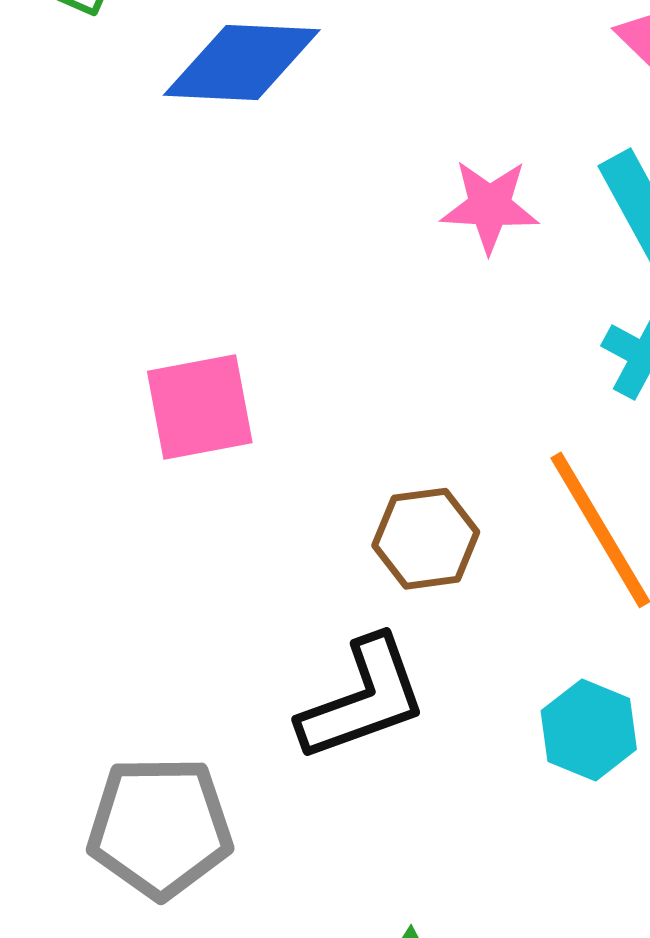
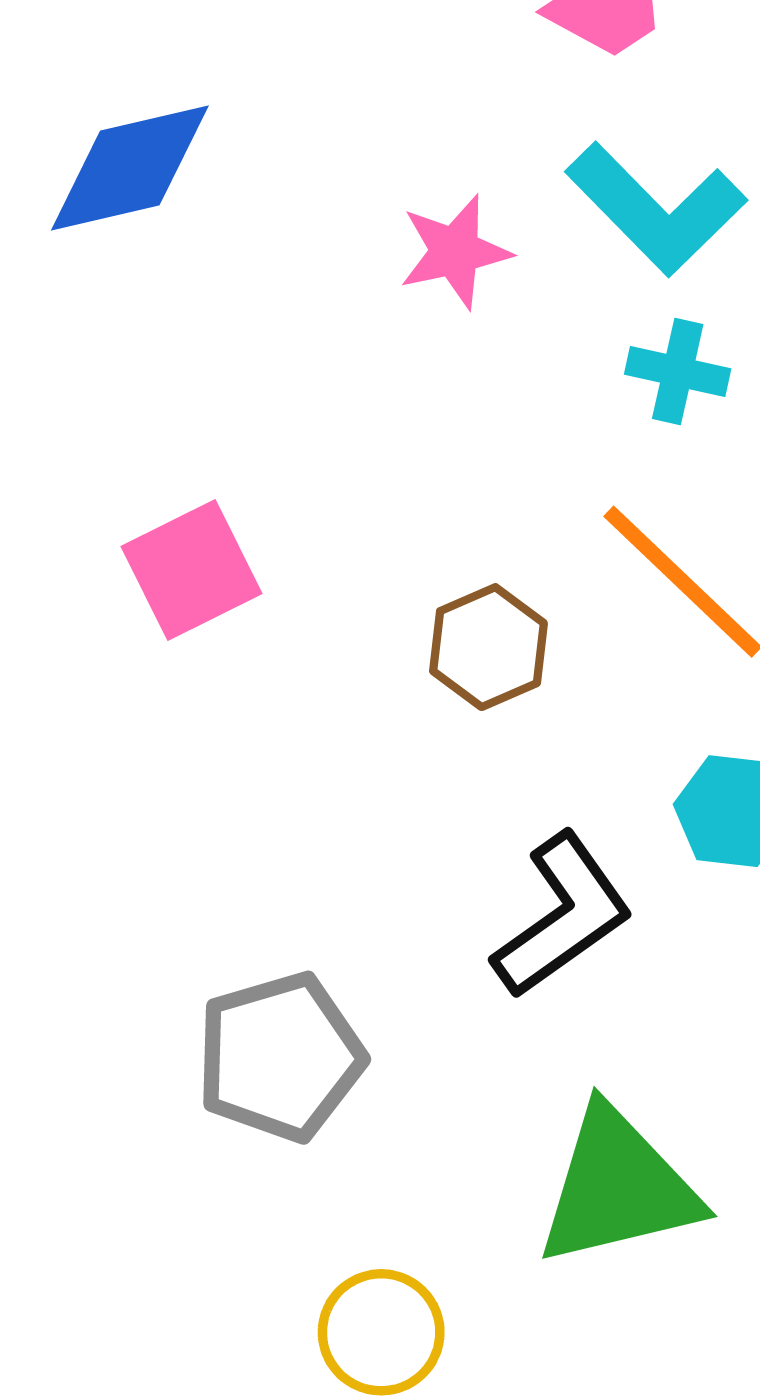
black L-shape: (363, 699) -> (563, 916), moved

